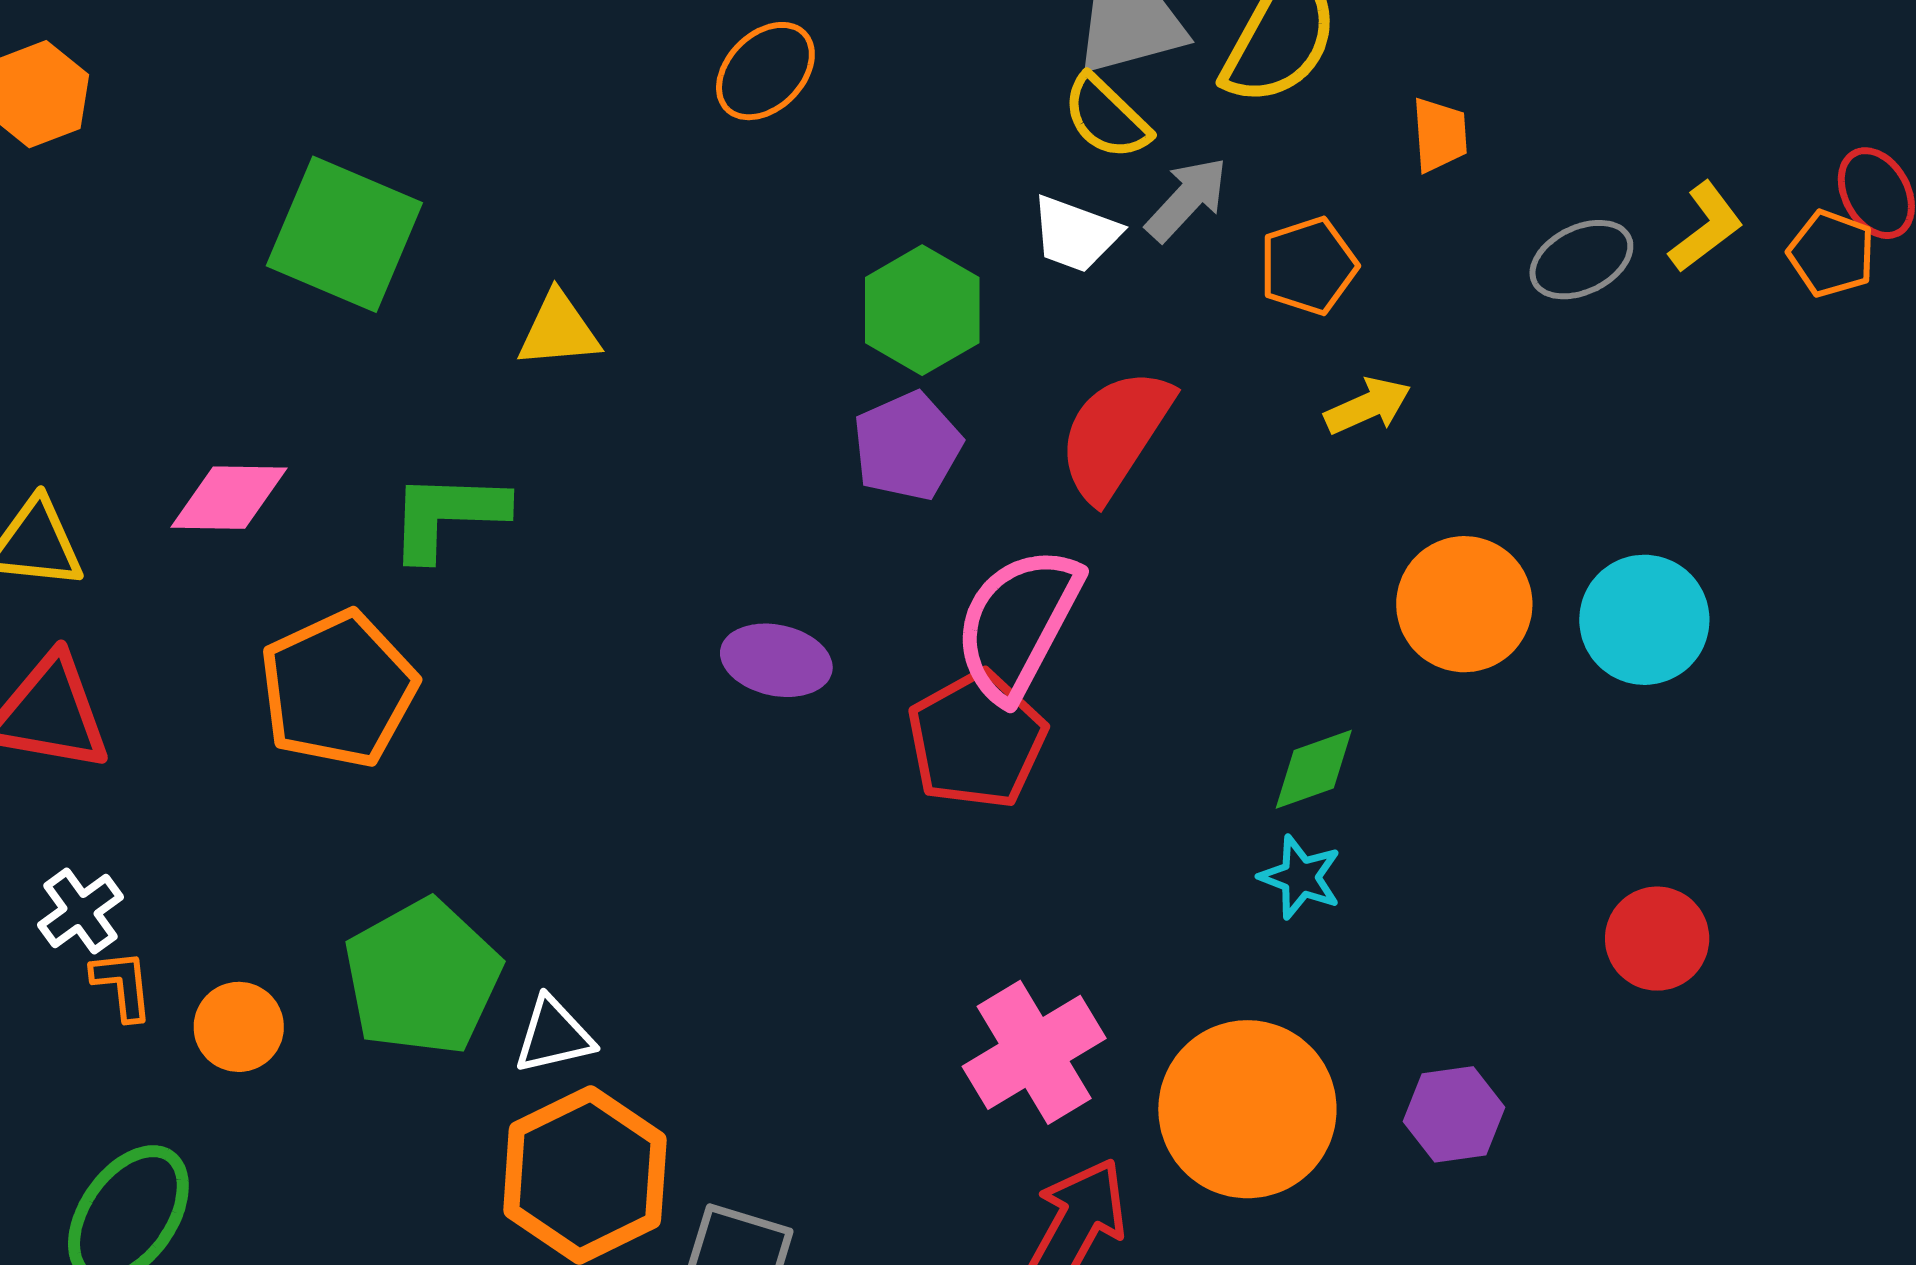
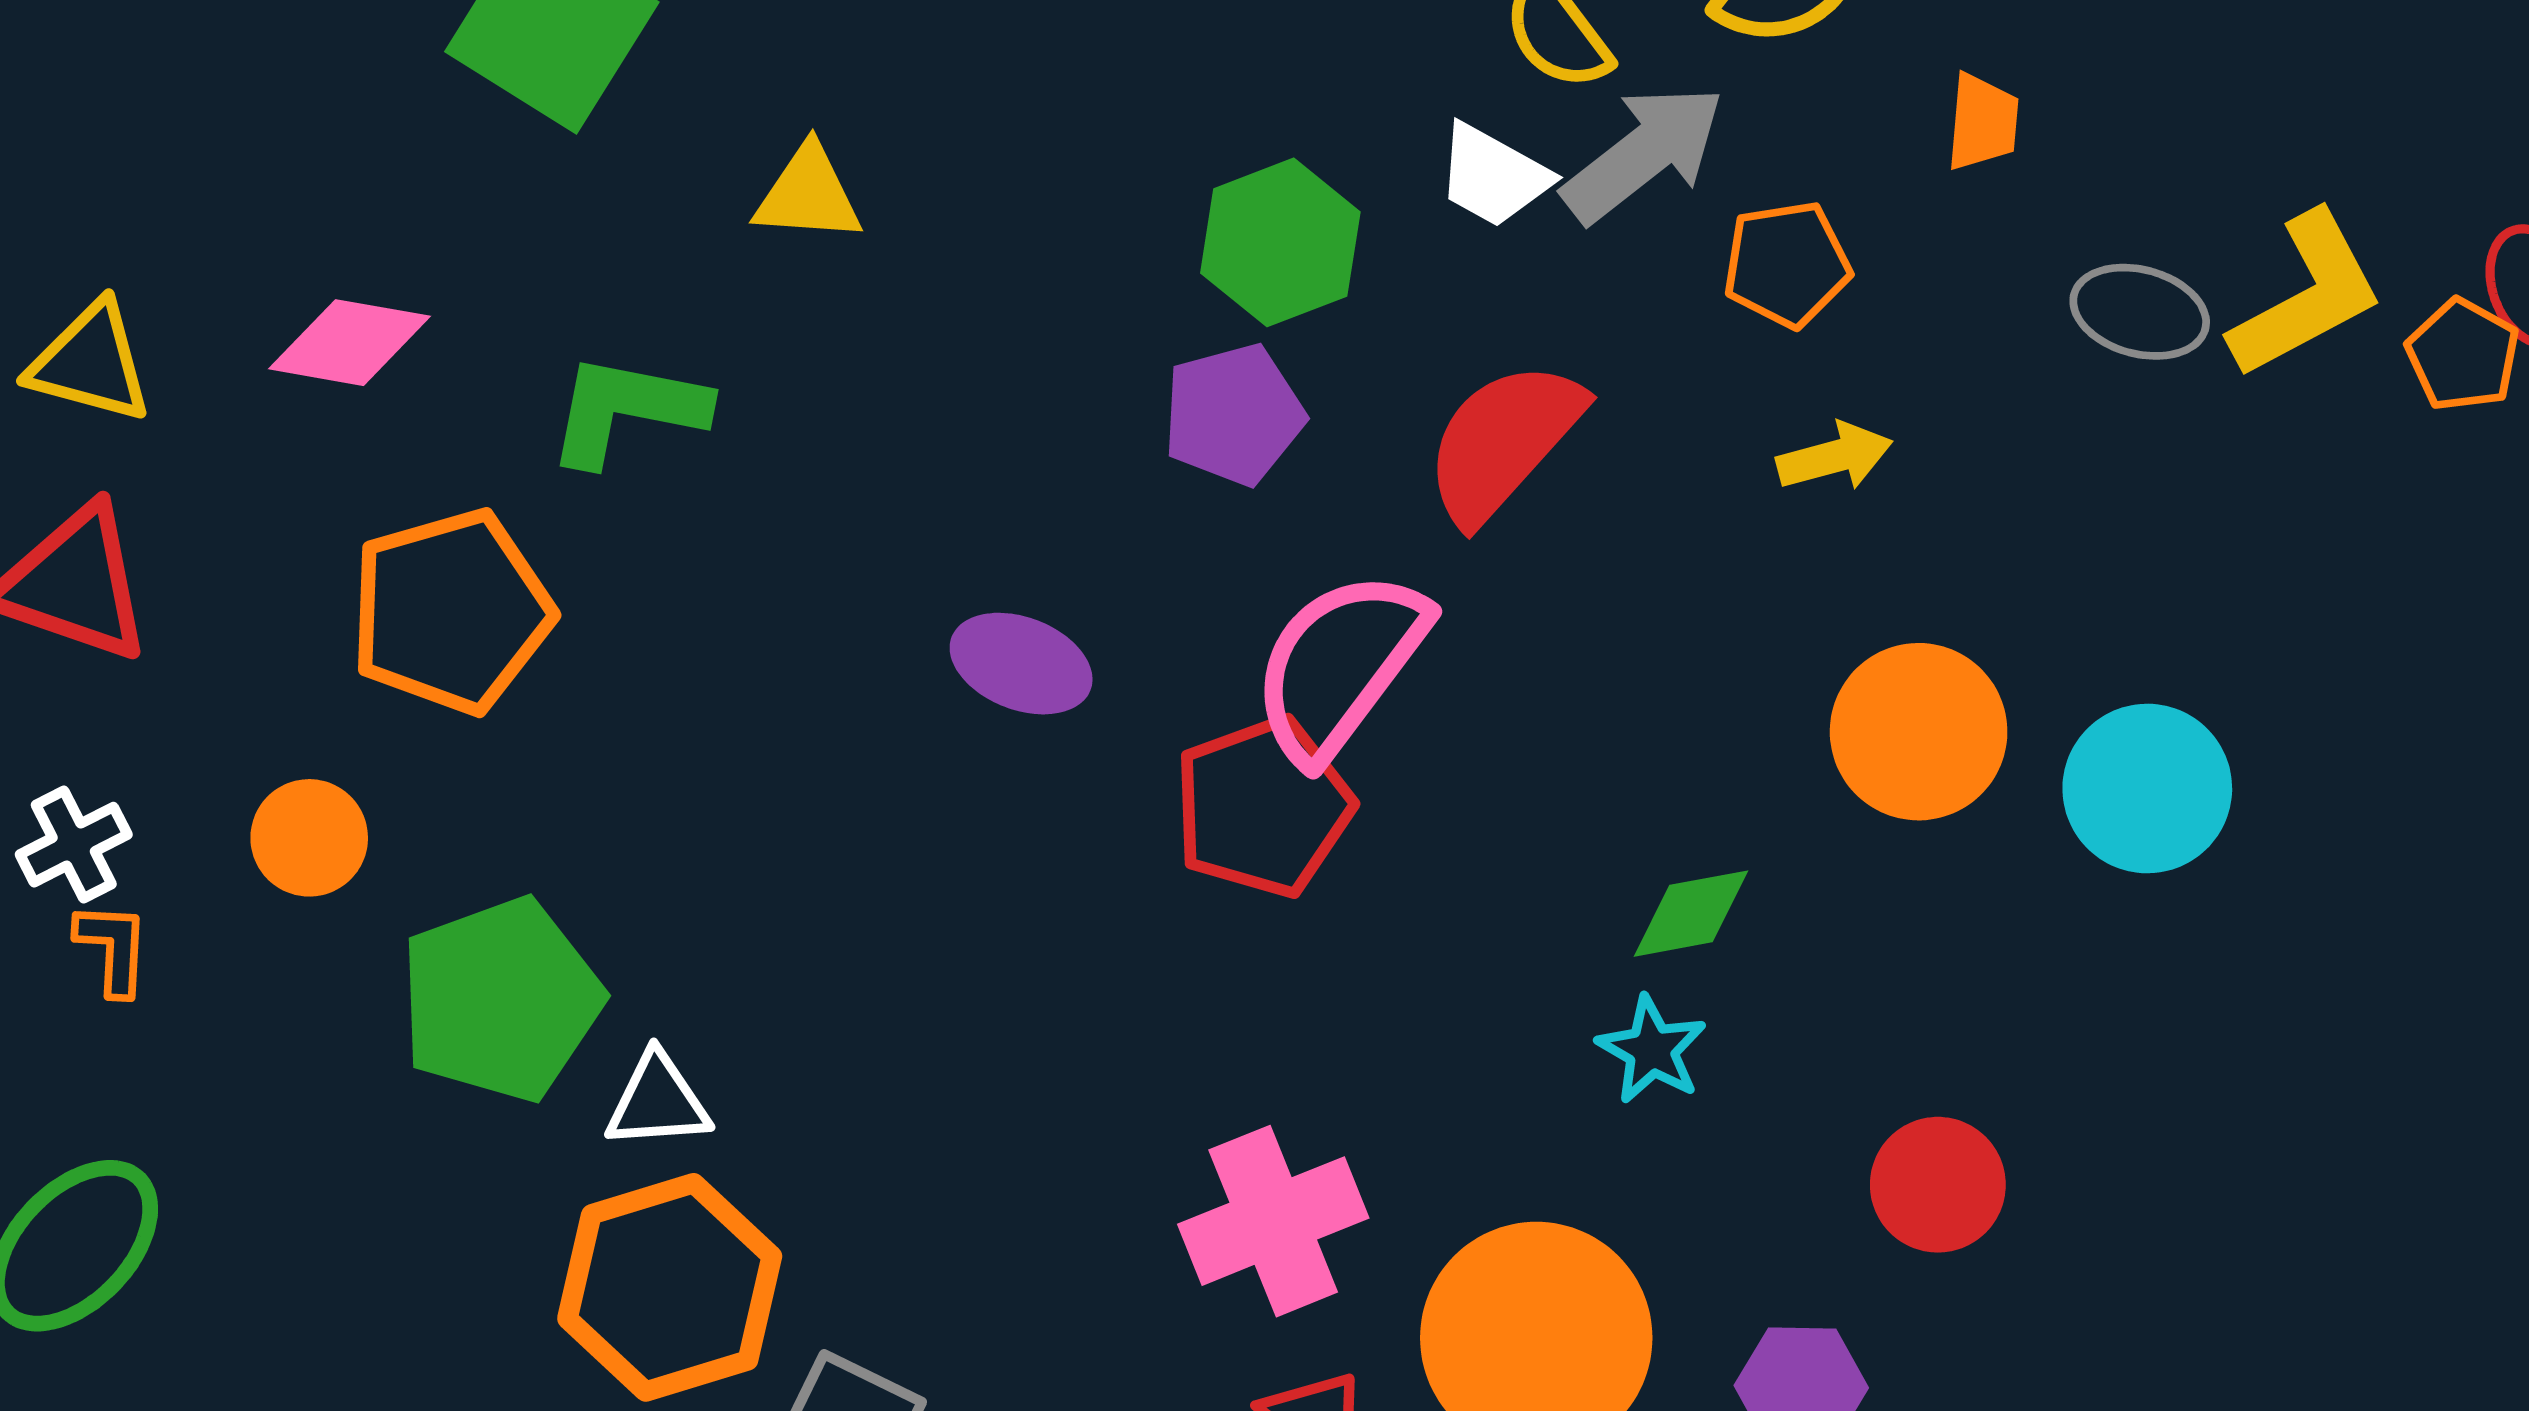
gray arrow: (1187, 199) -> (1644, 153), size x1.4
yellow L-shape: (1706, 227) -> (2307, 295), size x1.5
gray ellipse: (1581, 260) -> (2140, 312), turned 32
red circle: (1657, 939) -> (1938, 1185), moved
orange circle: (239, 1027) -> (309, 838), moved

